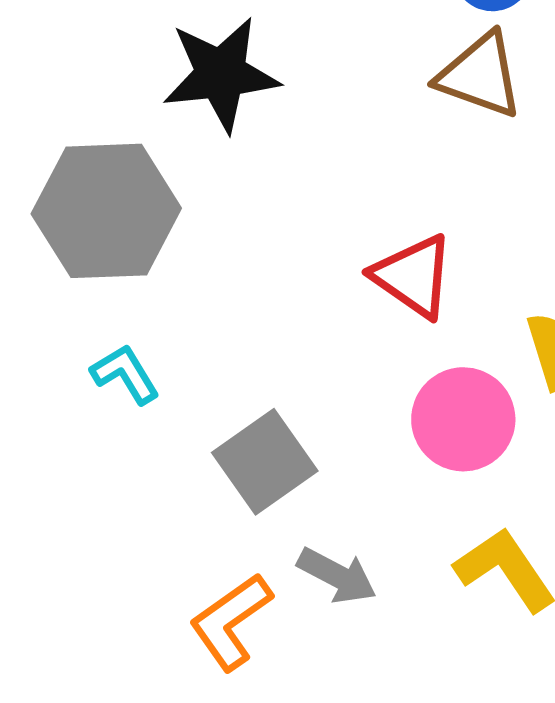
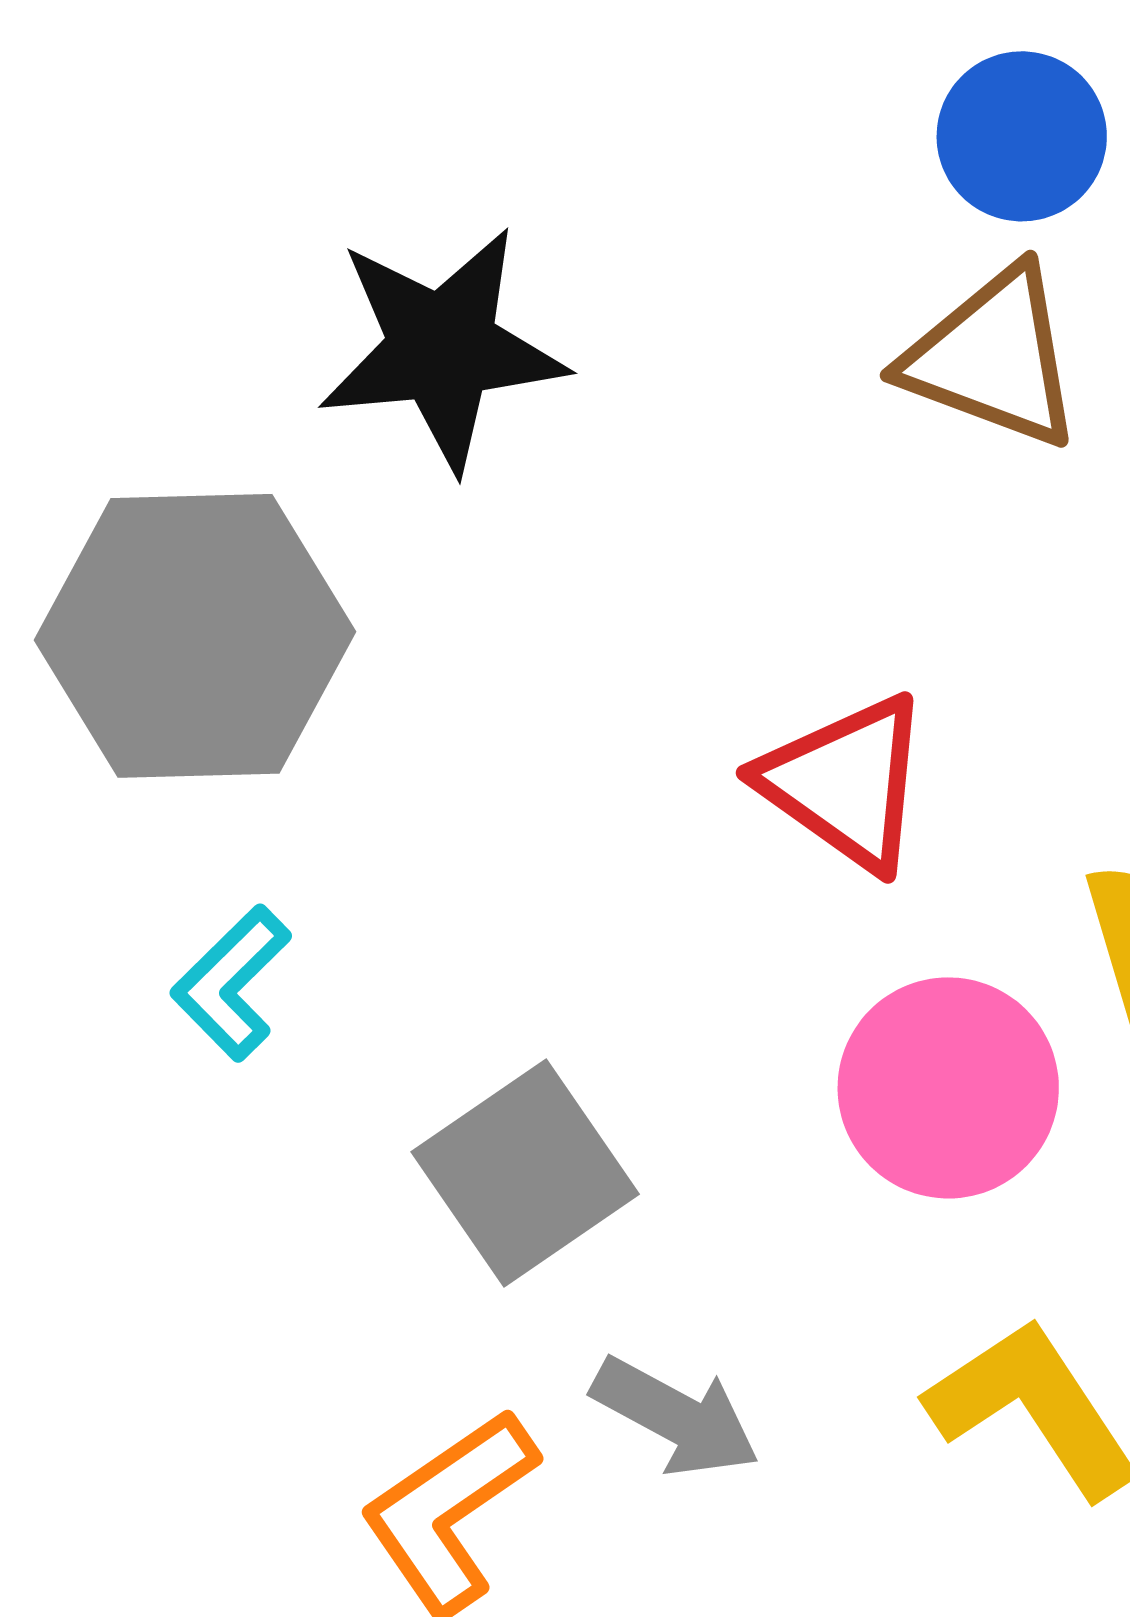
cyan L-shape: (125, 374) -> (231, 983), turned -104

